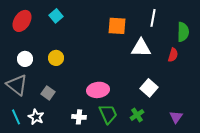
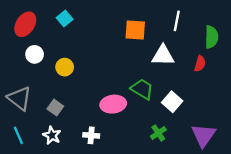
white circle: (25, 59) -> (35, 54), moved
green trapezoid: (108, 114) -> (142, 89), moved, turned -35
white star: (36, 117) -> (52, 135), moved
purple triangle: (176, 117) -> (203, 135), size x1.6

